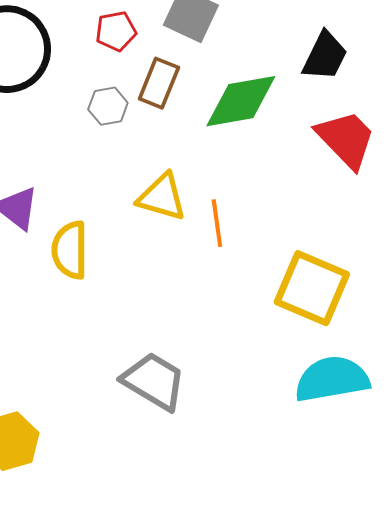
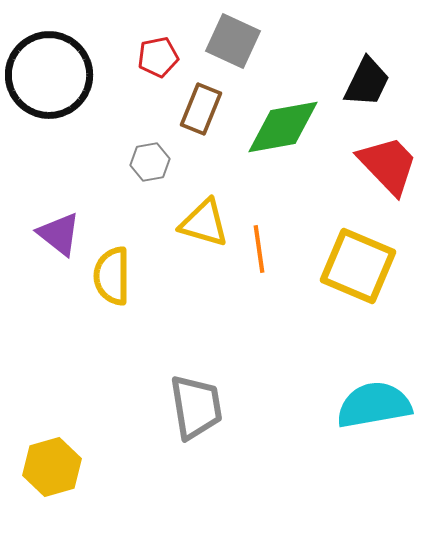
gray hexagon: (108, 106) -> (150, 162), moved
yellow square: (312, 288) -> (358, 266), moved
gray trapezoid: (154, 381) -> (196, 407), turned 50

